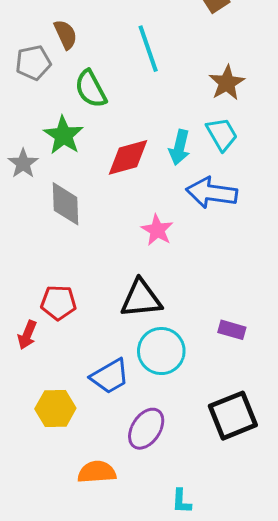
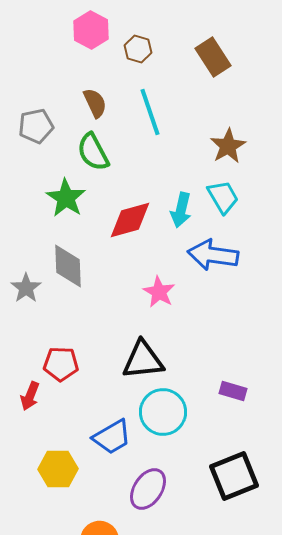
brown semicircle: (65, 34) -> (95, 103), moved
gray star: (23, 163) -> (26, 288), moved

